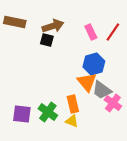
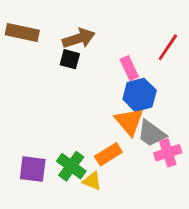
pink rectangle: (91, 32) -> (129, 68), moved
pink cross: (113, 103) -> (168, 153), turned 36
orange rectangle: (73, 104) -> (108, 154), turned 72
yellow triangle: (72, 121) -> (92, 181), moved

